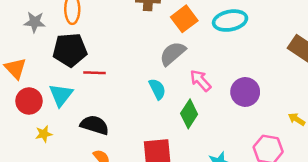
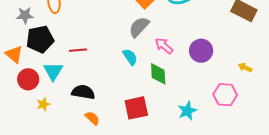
black pentagon: (70, 50) -> (40, 39), moved
green diamond: (189, 114) -> (158, 74), turned -30

